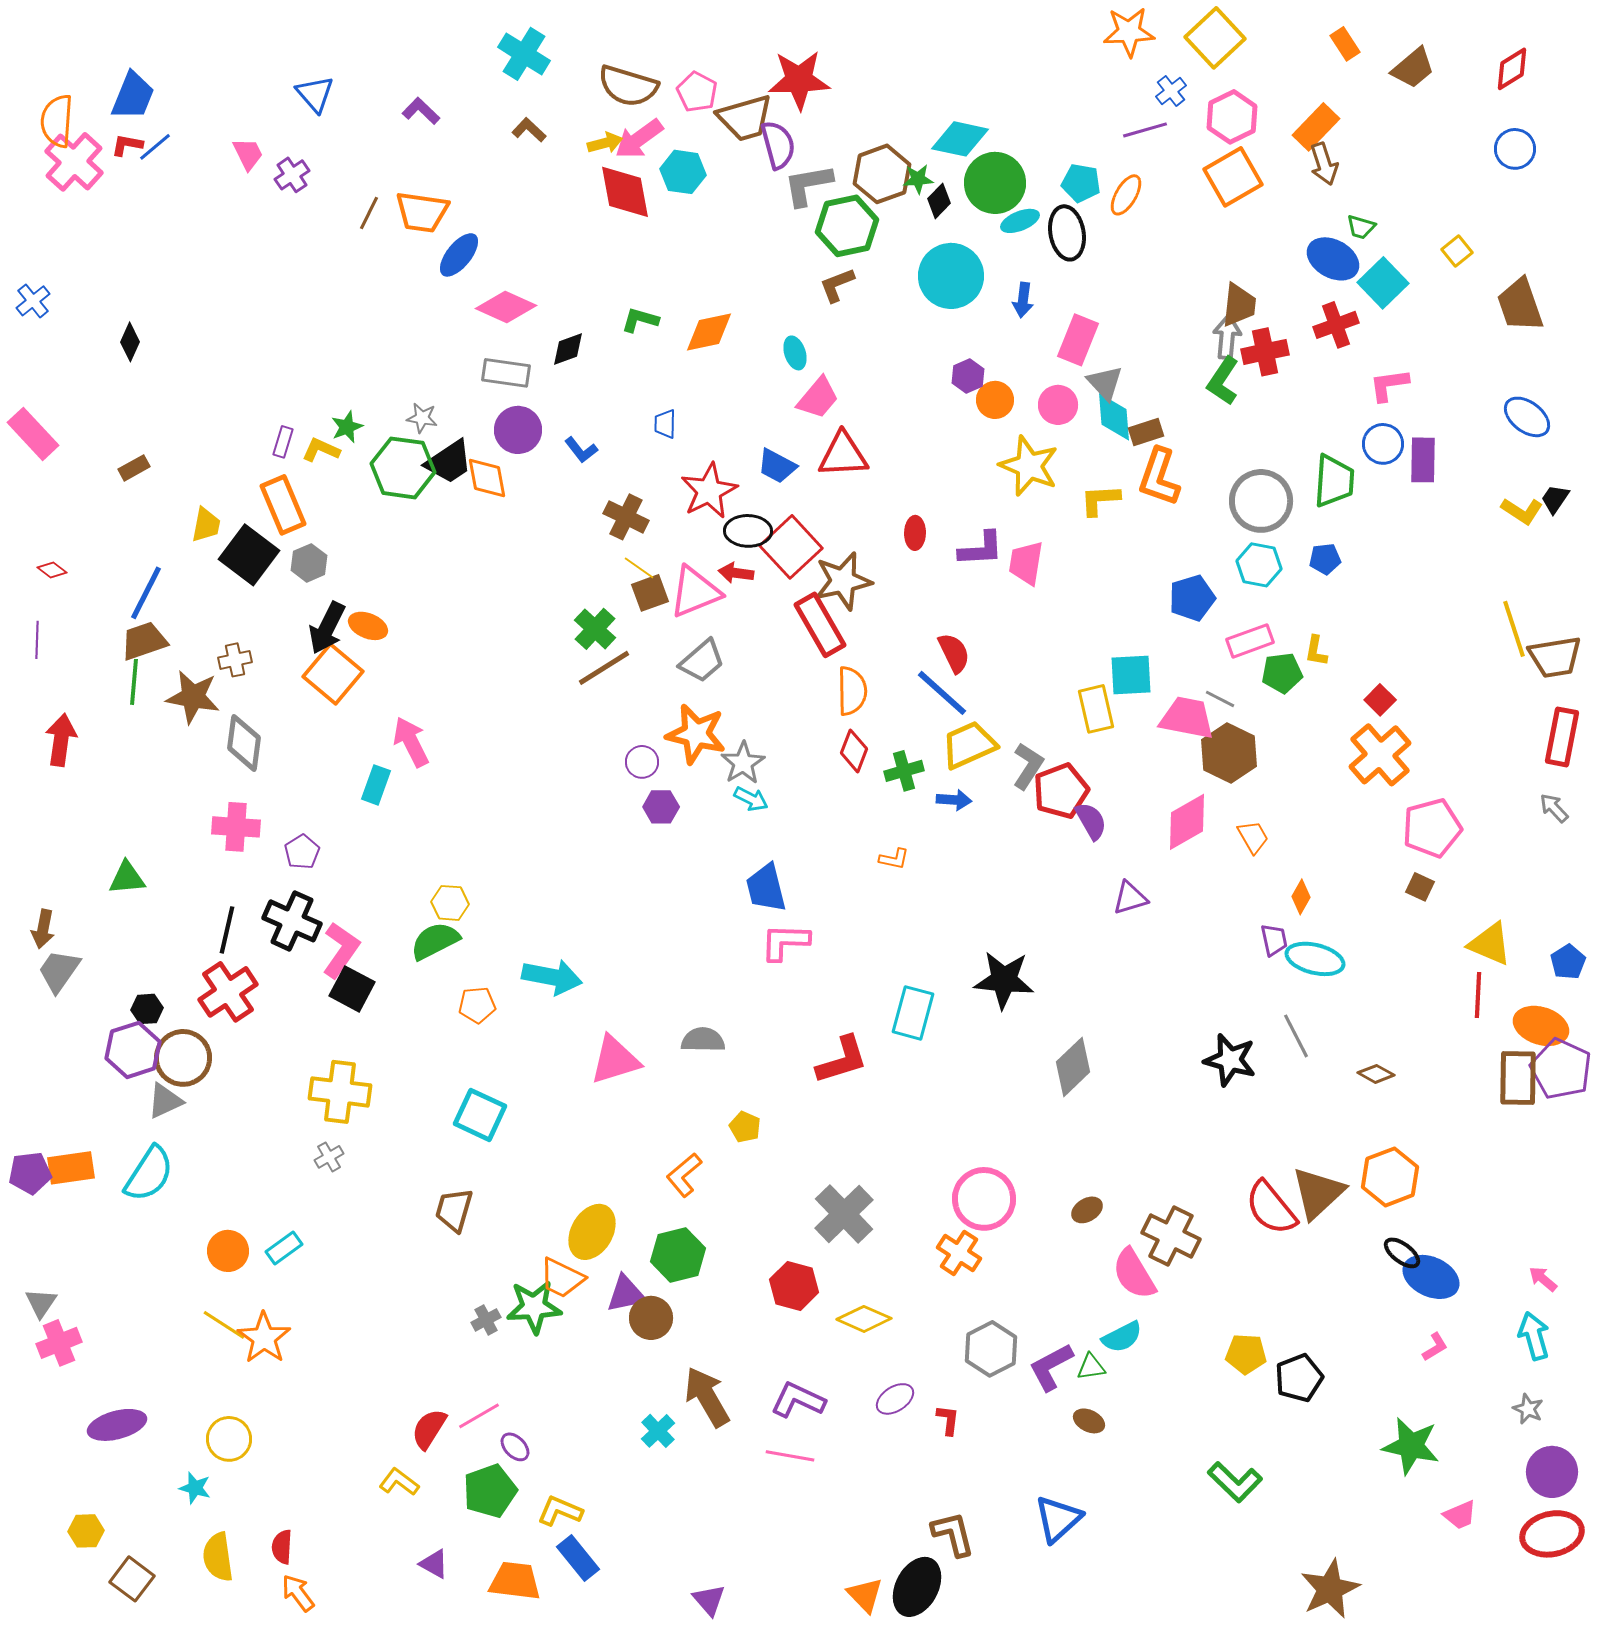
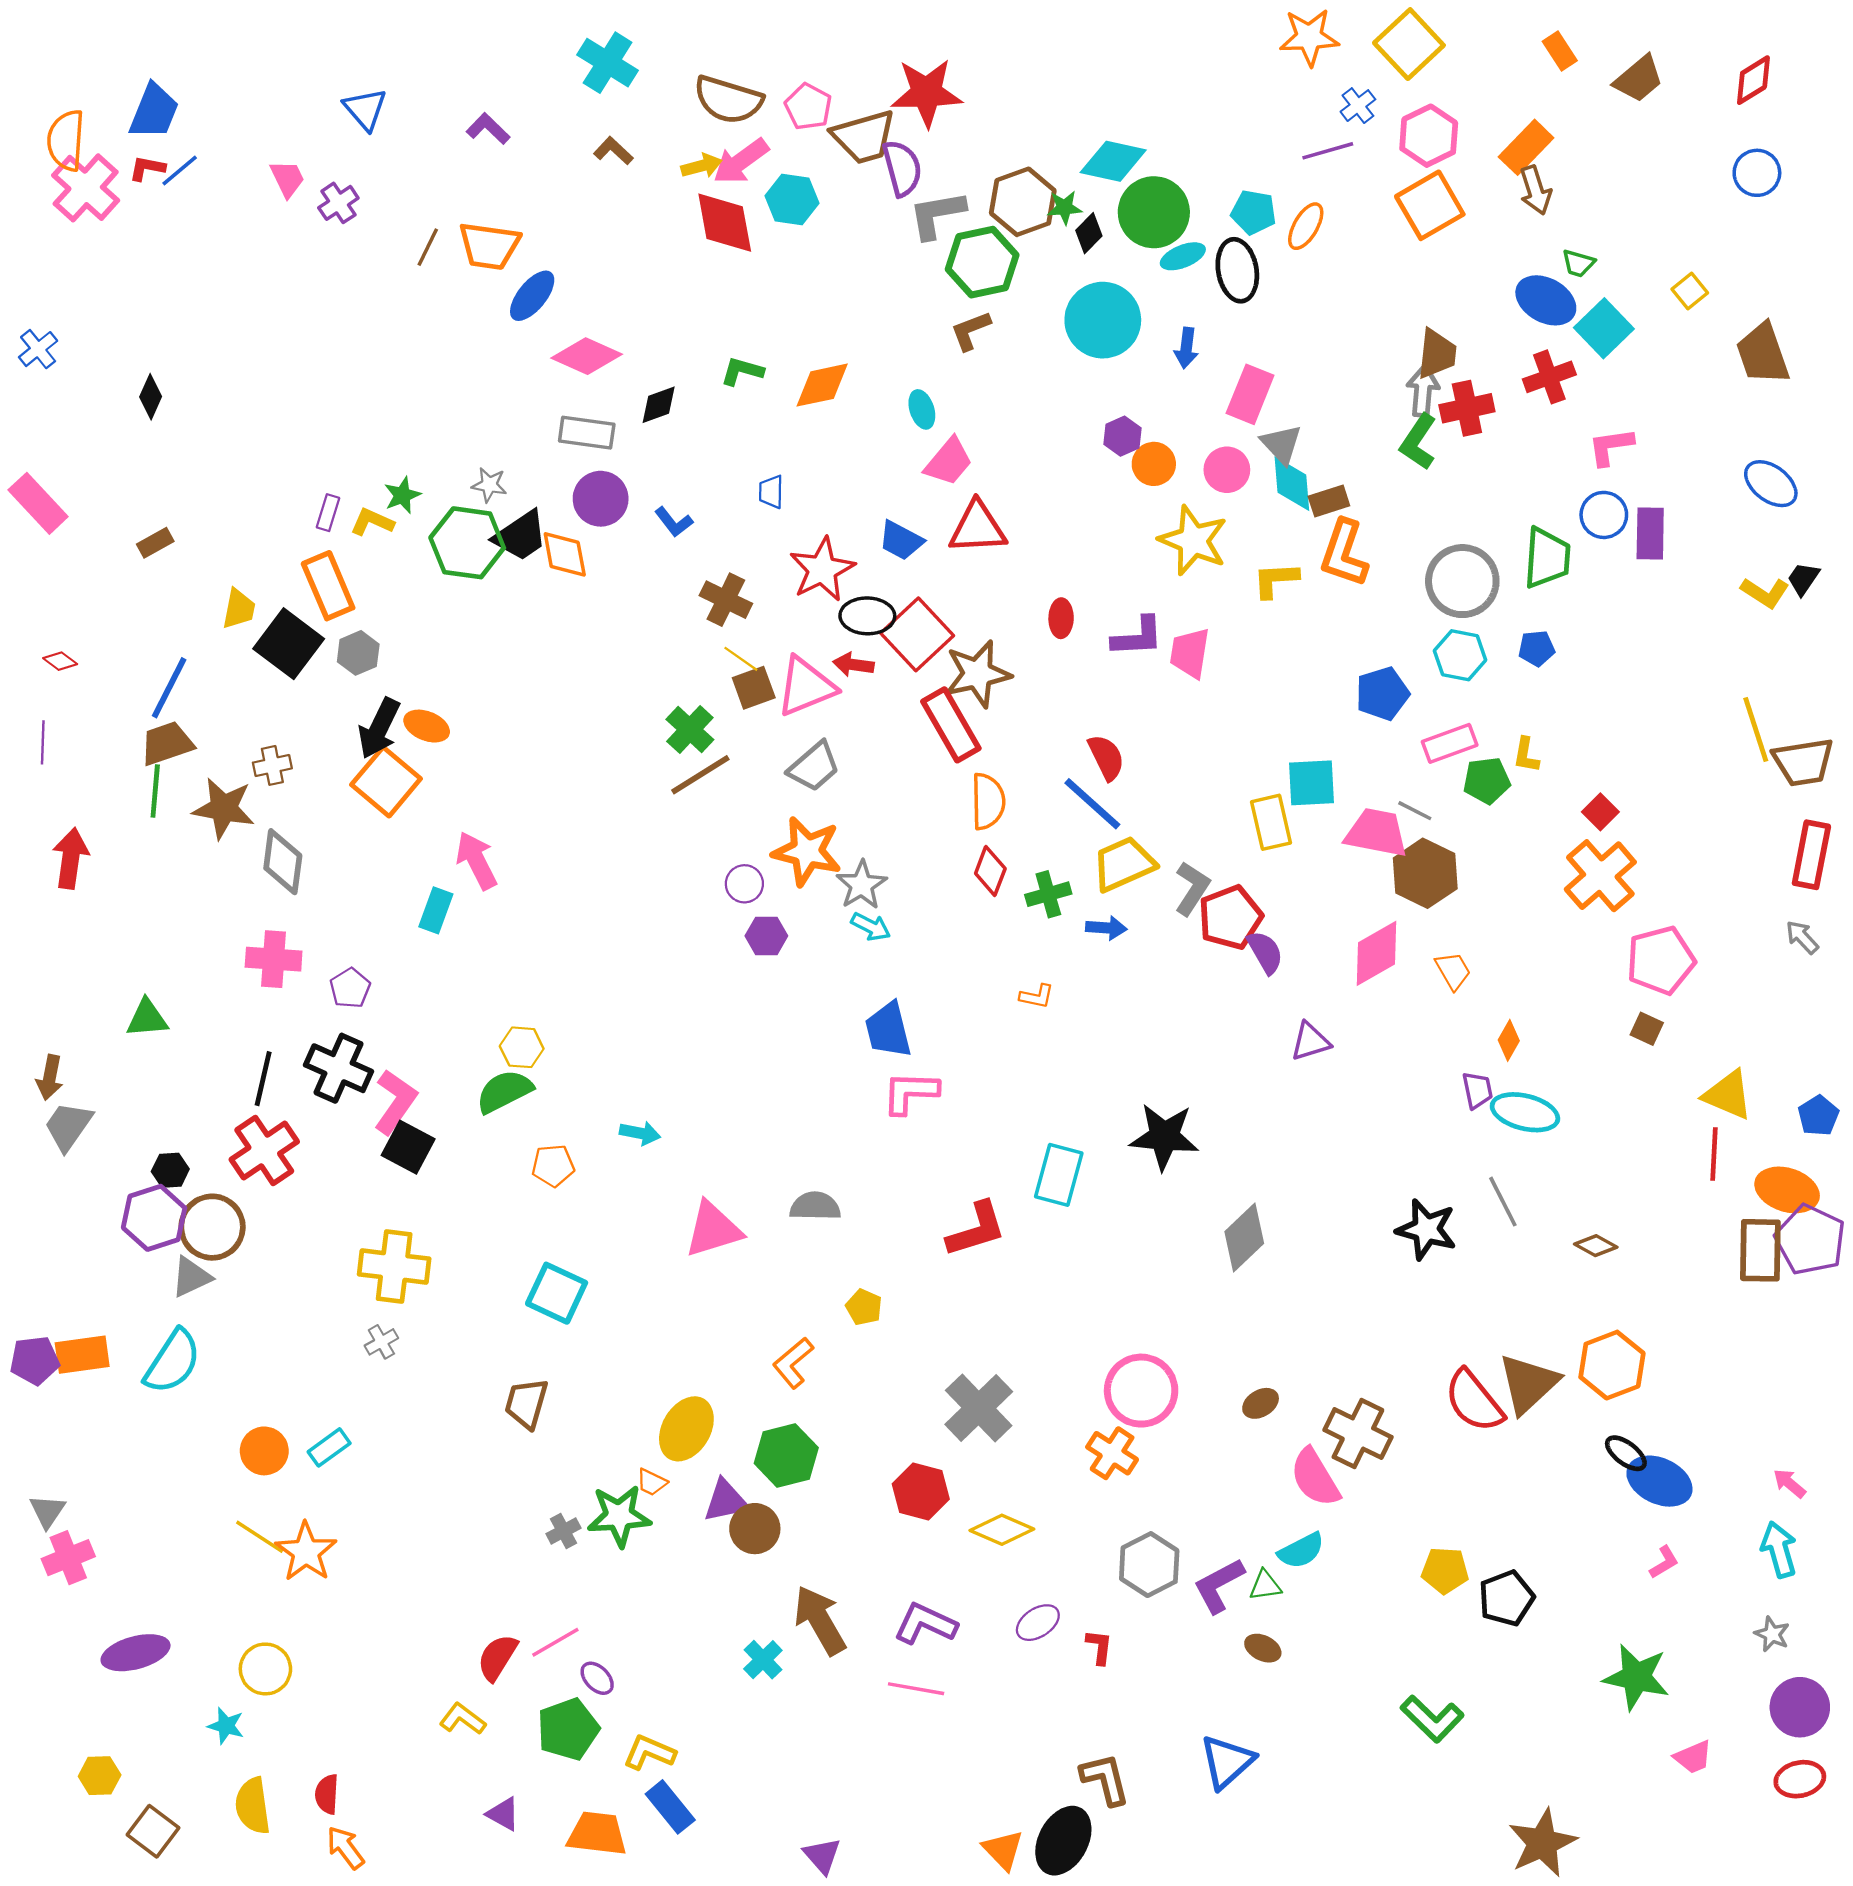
cyan arrow: (552, 977) -> (640, 1133), size x0.6
orange trapezoid: (562, 1278) -> (652, 1482), size x0.6
red ellipse: (1552, 1534) -> (1800, 1779), size x0.7

